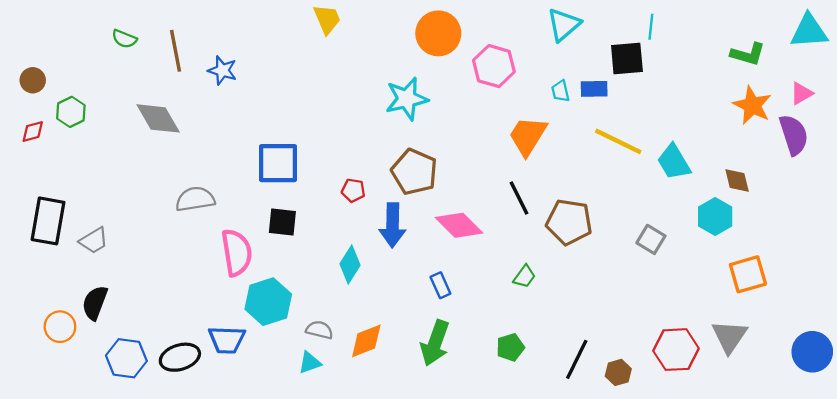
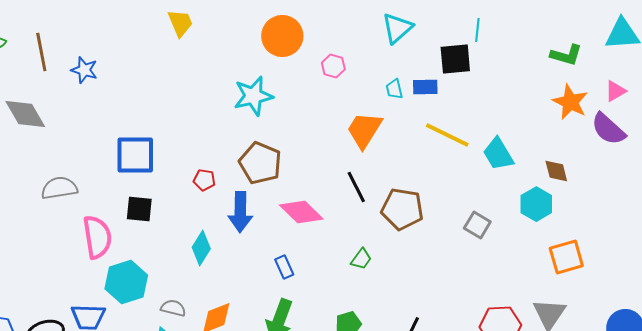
pink hexagon: (494, 66) -> (333, 66), size x0.6
purple semicircle: (794, 135) -> (608, 129), turned 150

